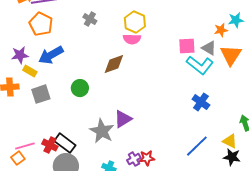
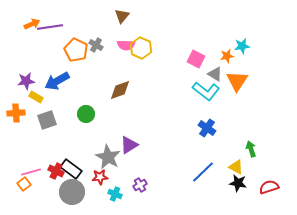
orange pentagon: (41, 24) -> (76, 50), moved
pink semicircle: (132, 39) -> (126, 45), moved
pink square: (187, 46) -> (196, 59), moved, turned 30
red star: (147, 158) -> (100, 177), moved

